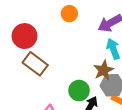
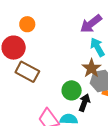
orange circle: (69, 14) -> (27, 24), moved

